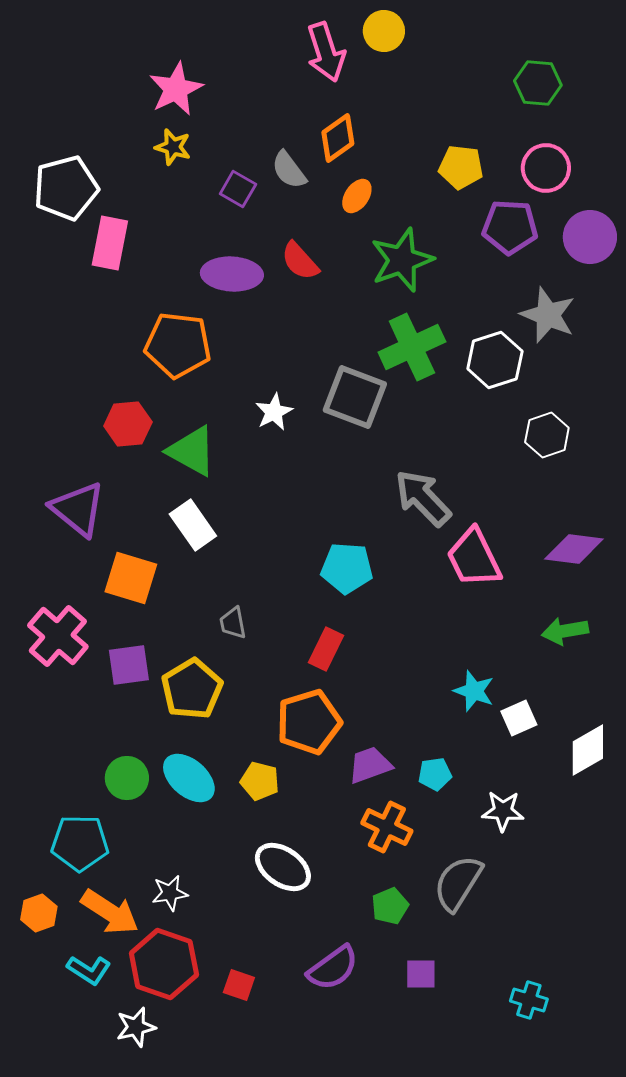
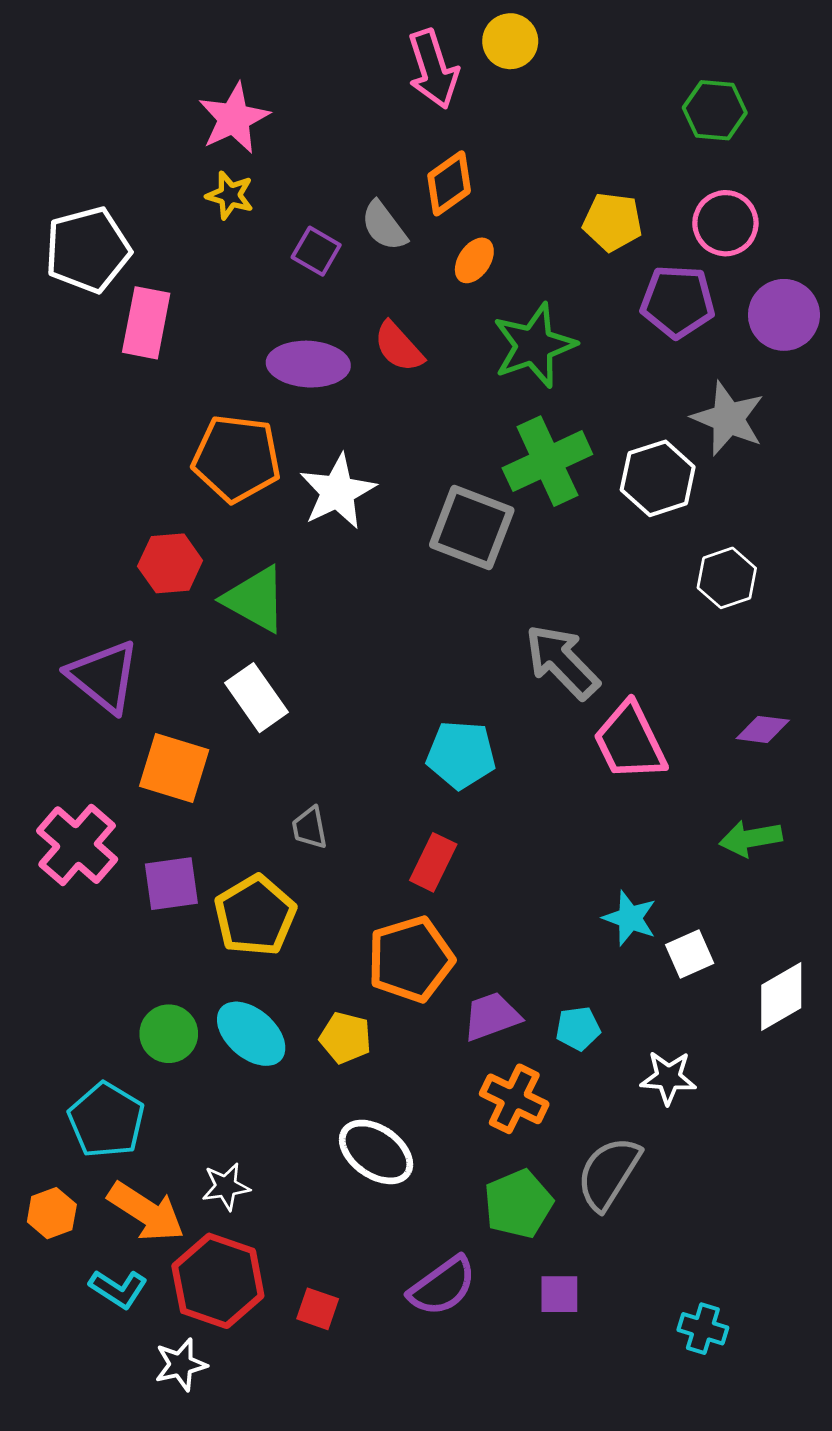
white star: (274, 412) -> (337, 492), moved, size x1.5
purple diamond: (574, 549) -> (763, 729), size x0.7
cyan pentagon: (80, 843) -> (106, 1120), turned 30
green pentagon: (390, 906) -> (518, 1204), size x1.4

